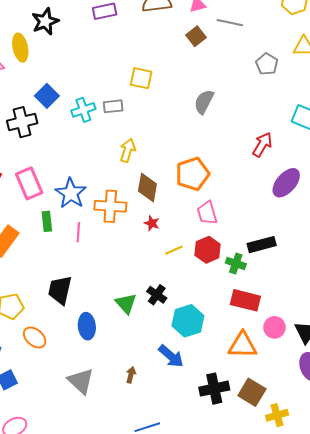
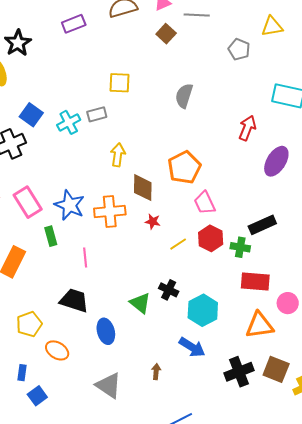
pink line: (78, 232) -> (85, 257), moved
black trapezoid: (60, 290) -> (74, 300), turned 104

